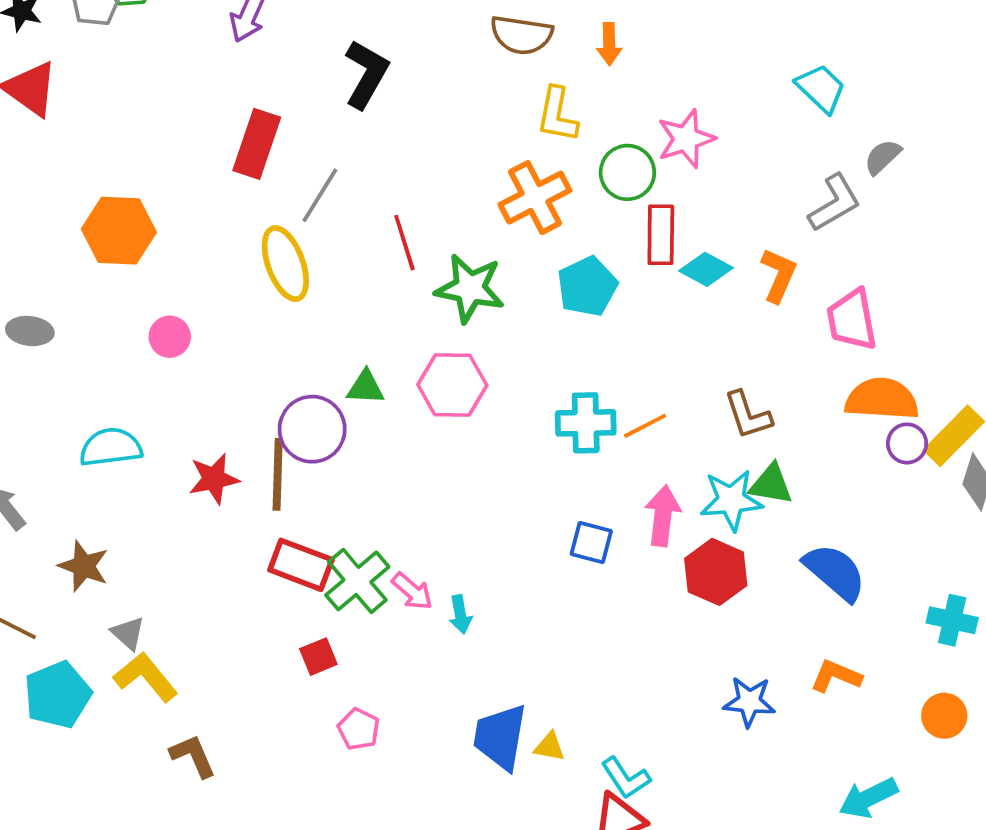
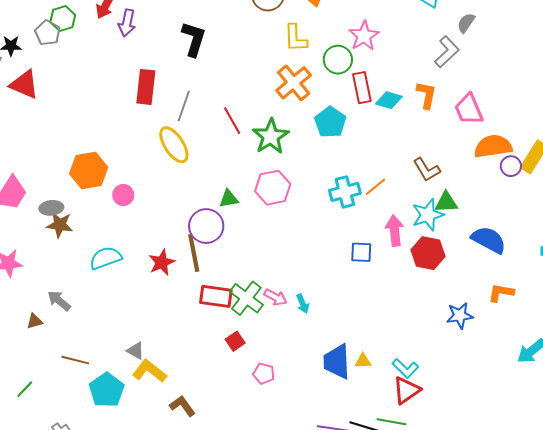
orange hexagon: (119, 231) -> (89, 170), moved
green star: (470, 288) -> (271, 136), turned -30
brown star: (84, 566) -> (60, 225), moved

